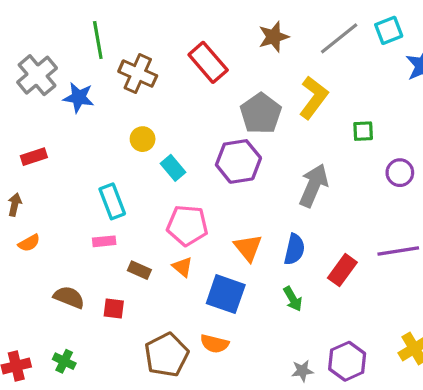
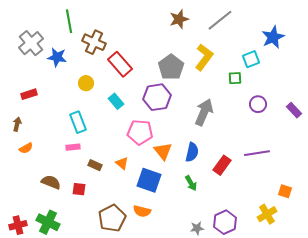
cyan square: (389, 30) -> (251, 59), moved
red rectangle: (208, 62) -> (120, 64), moved
yellow circle: (143, 139) -> (86, 83), moved
pink pentagon: (187, 225) -> (140, 132), moved
green cross: (64, 361) -> (48, 222), size x1.6

